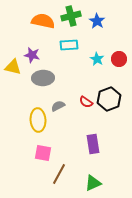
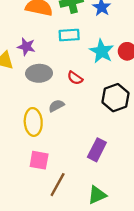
cyan star: (97, 59) -> (102, 51), size x1.5
red semicircle: (86, 102) -> (75, 78), moved
purple rectangle: (93, 144) -> (97, 150), turned 36

